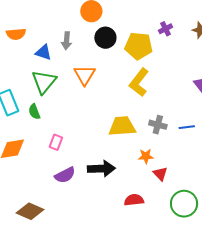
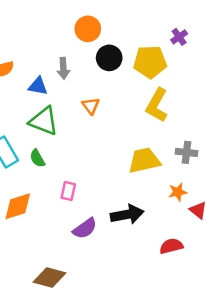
orange triangle: (85, 75) -> (91, 106), size x0.7
green triangle: (44, 82) -> (44, 121), turned -40

